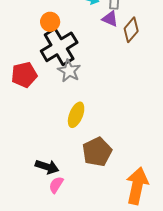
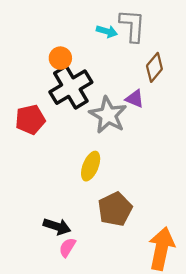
purple triangle: (110, 19) -> (135, 99), moved
gray star: (69, 71) -> (108, 115), moved, size x1.4

